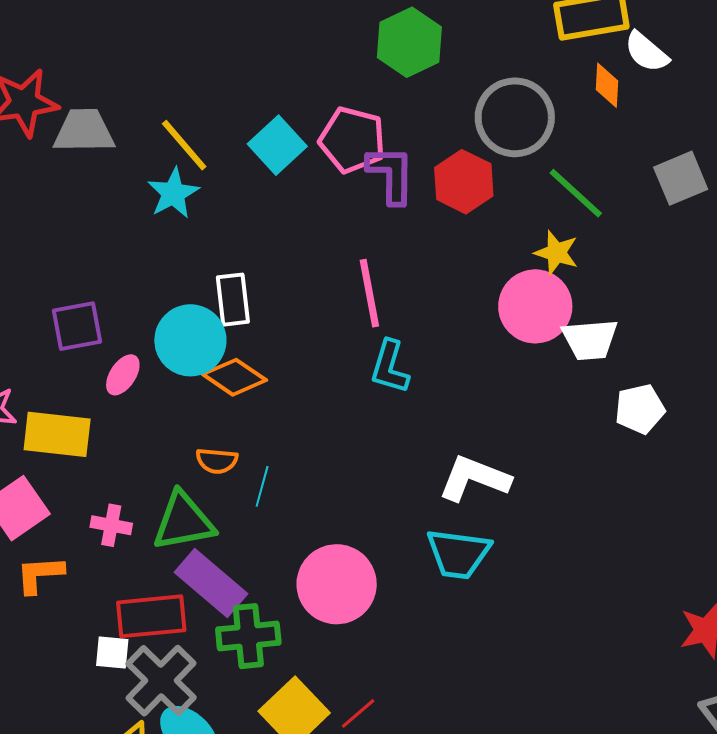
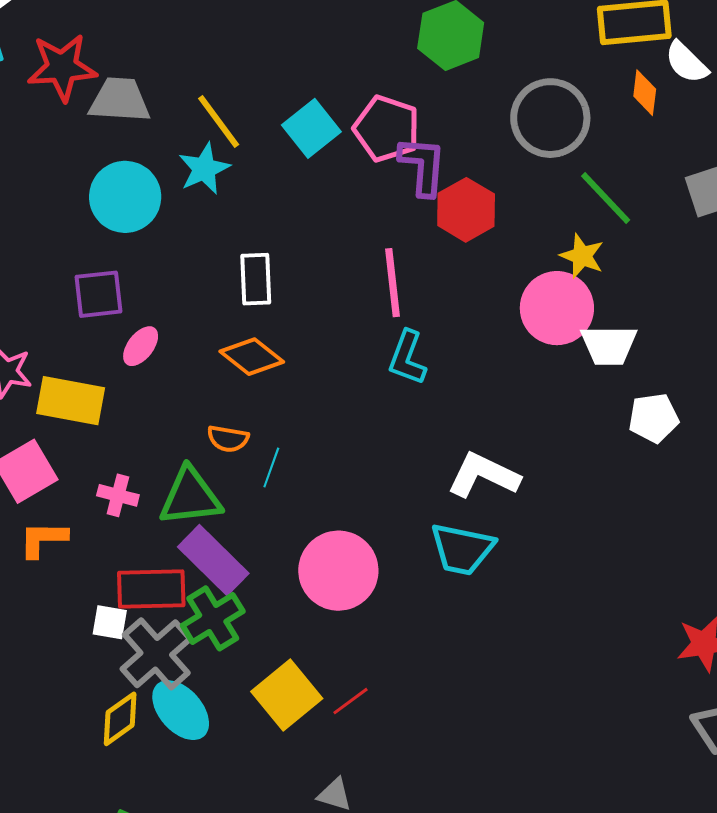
red hexagon: (464, 182) -> (466, 210), moved
cyan circle: (190, 340) -> (125, 197), moved
green cross: (248, 636) -> (213, 618), moved, turned -30

